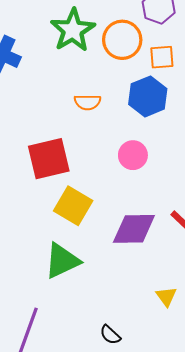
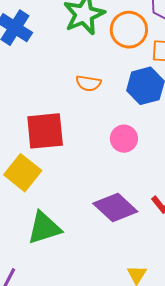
yellow square: (73, 206) -> (23, 173), moved
purple diamond: (134, 229) -> (115, 208), turned 36

